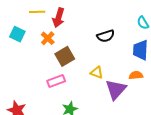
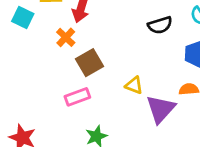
cyan square: (17, 34) -> (23, 17), moved
black semicircle: (106, 36) -> (160, 25), moved

